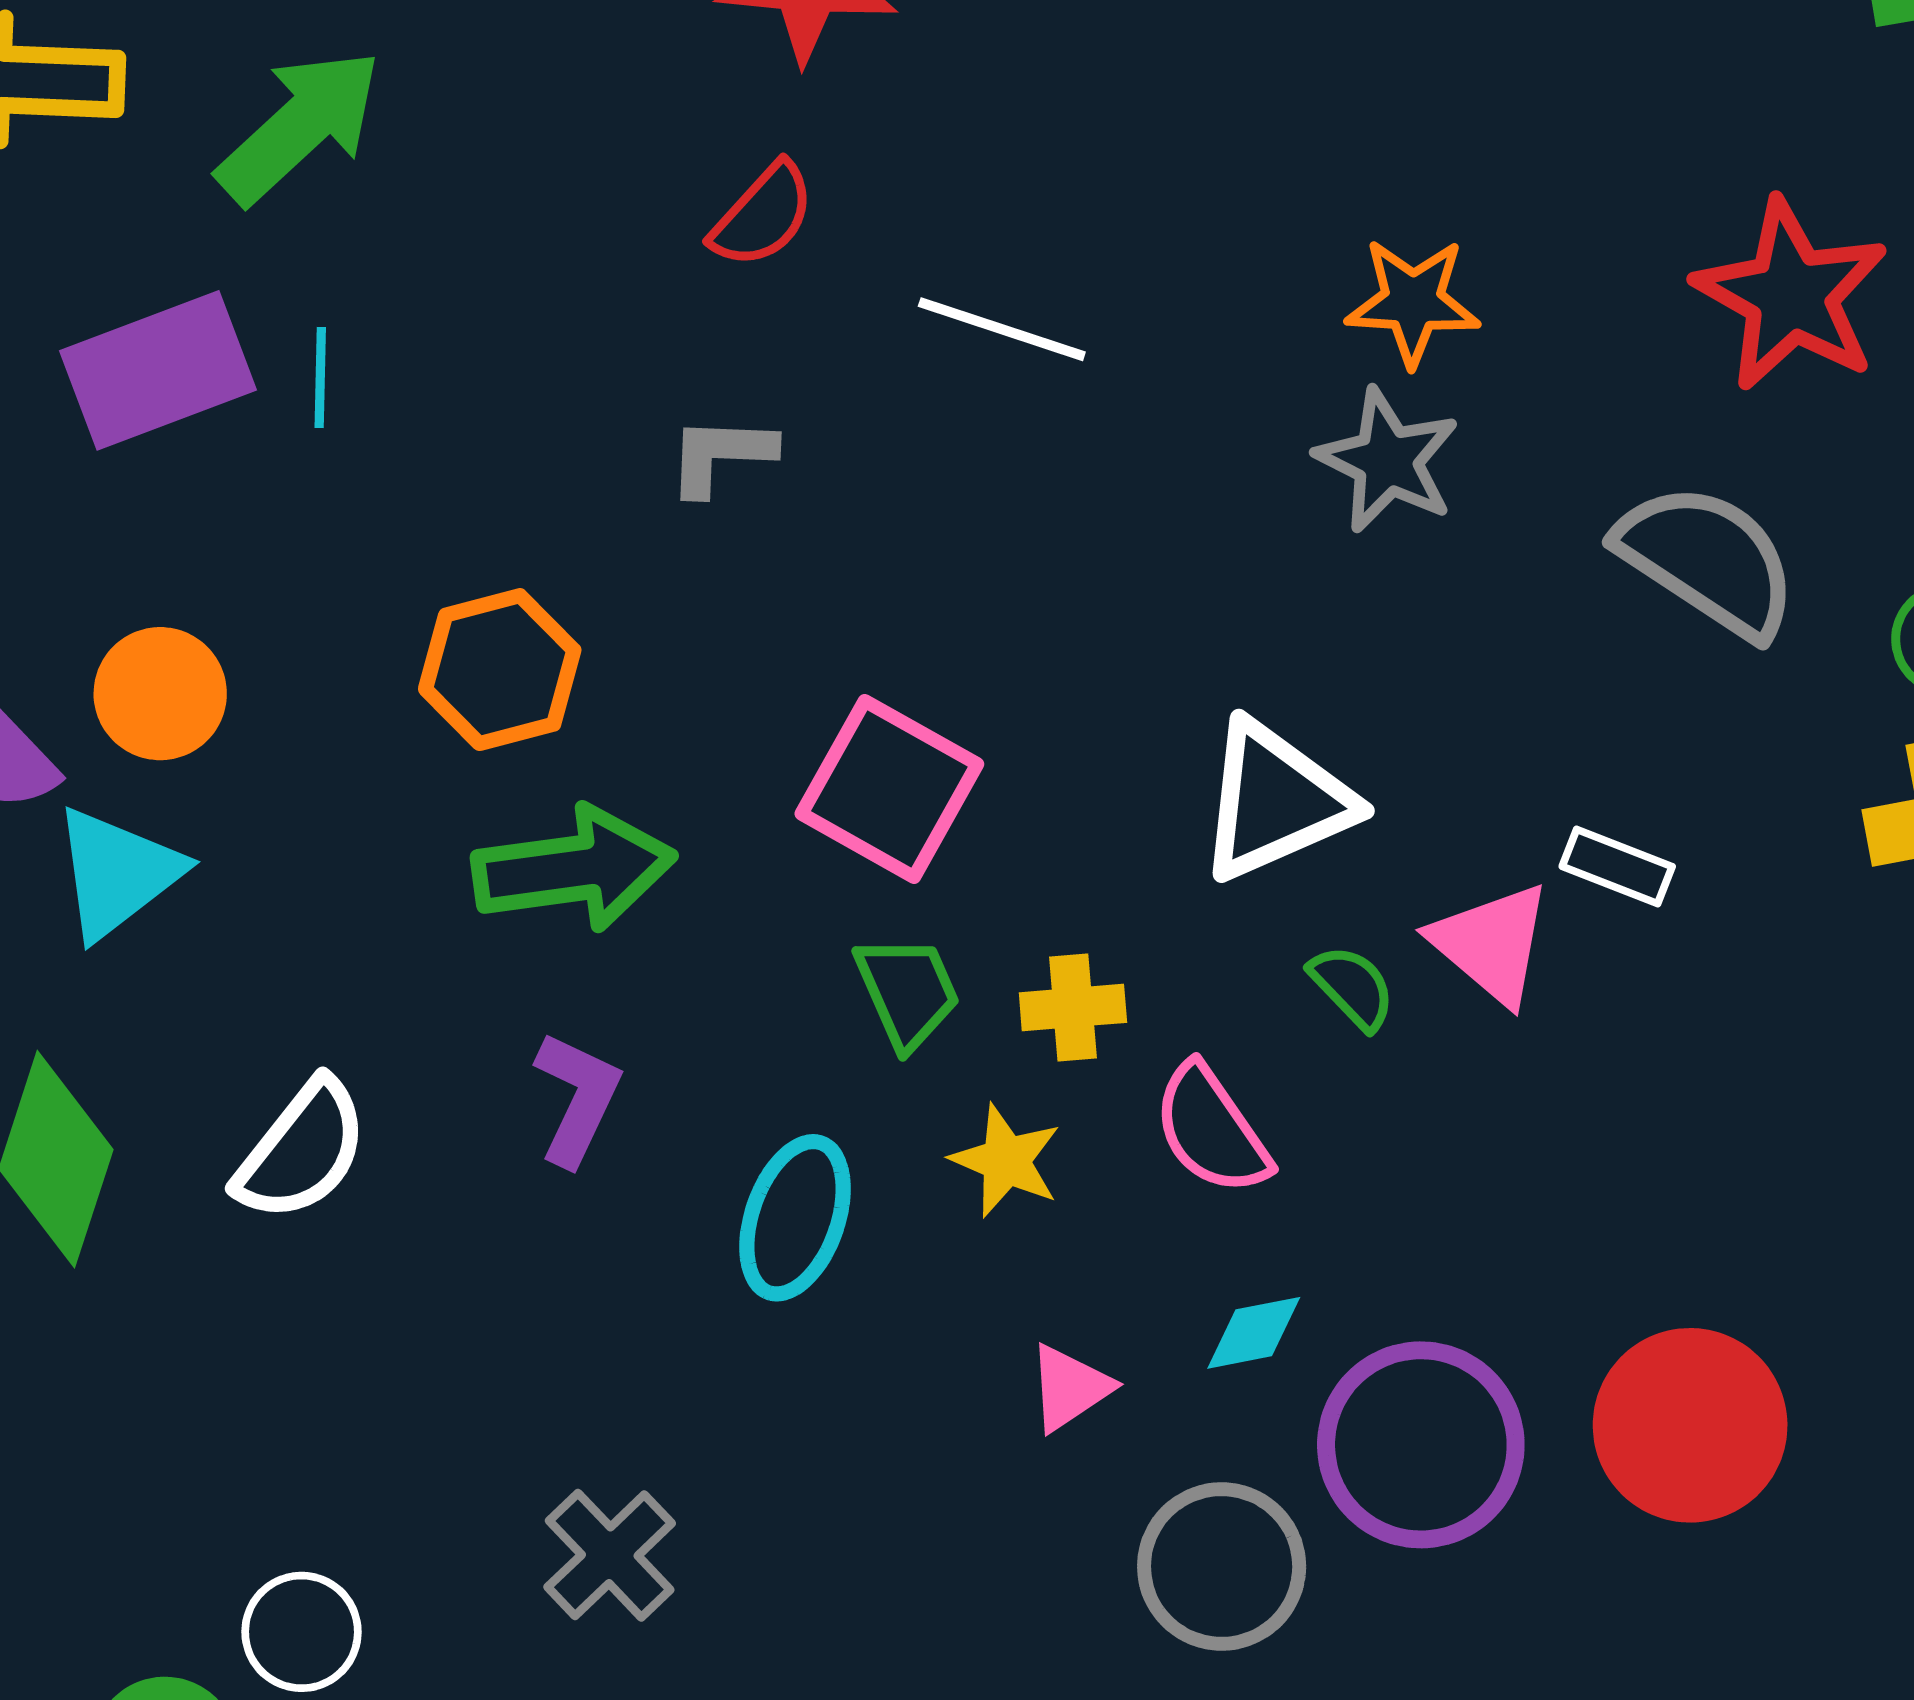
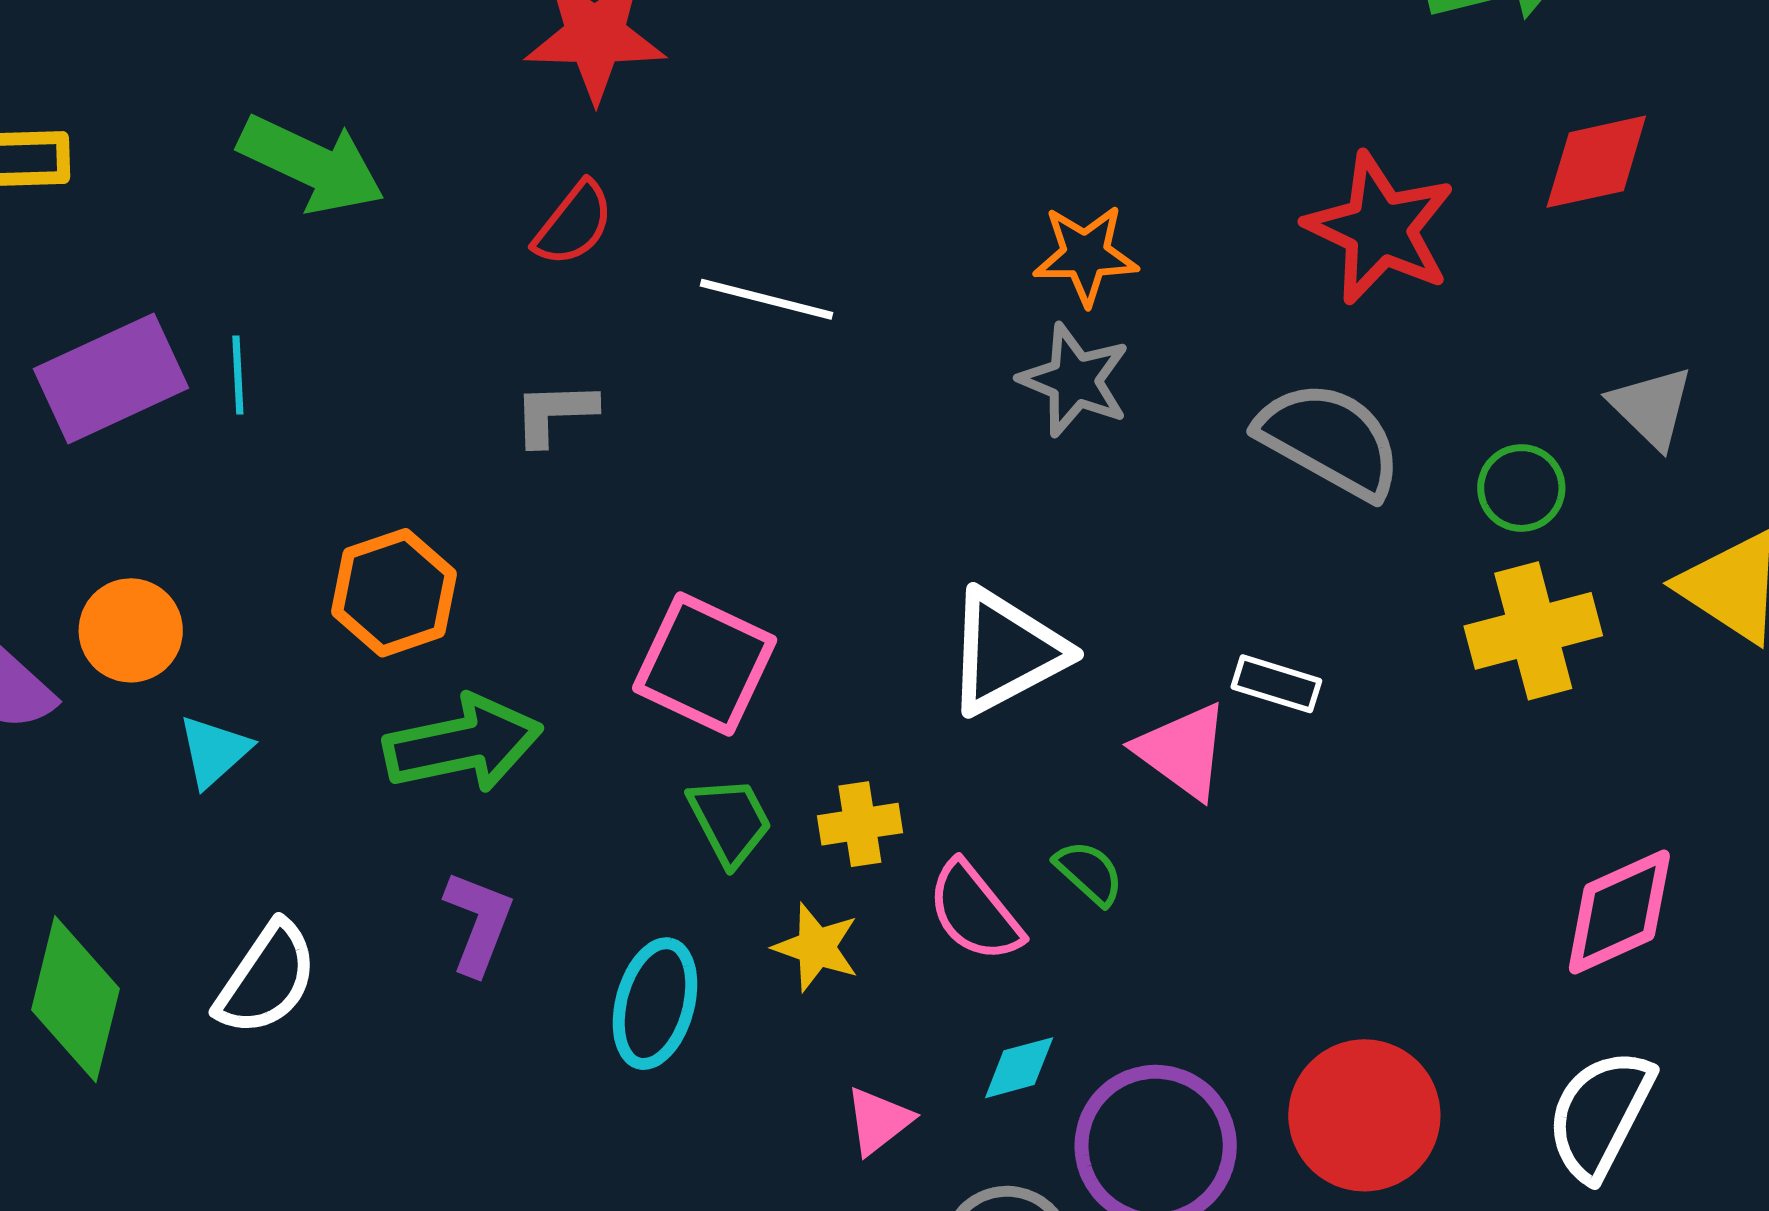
green arrow: (300, 126) -> (312, 164), moved, turned 72
cyan triangle: (117, 873) -> (214, 751), moved, size x0.7
green semicircle: (1352, 987) -> (1089, 873), moved

